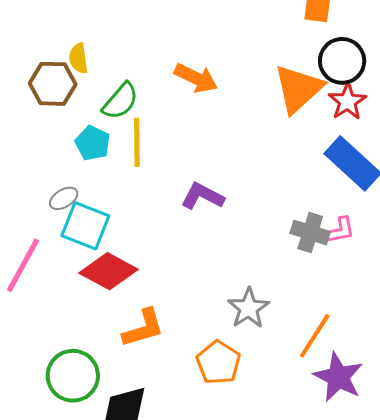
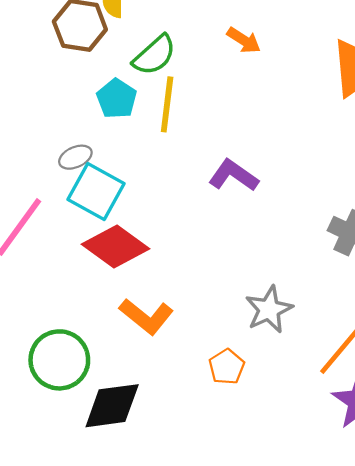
orange arrow: (196, 78) -> (244, 40), size x0.7
orange L-shape: (143, 328) -> (146, 316), turned 48
orange pentagon: (218, 363) -> (227, 367), size x0.7

